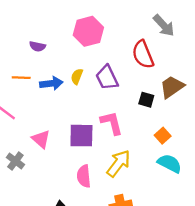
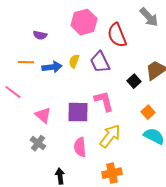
red semicircle: (143, 54) -> (117, 35), moved
black square: (146, 100) -> (134, 81), turned 32
gray cross: (15, 161) -> (38, 143), moved

